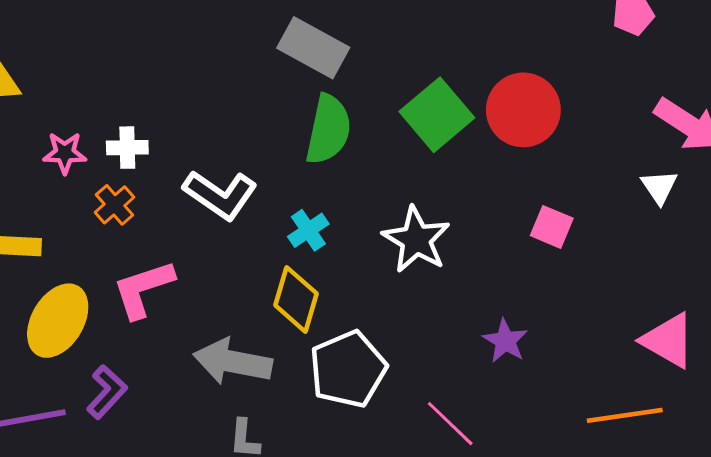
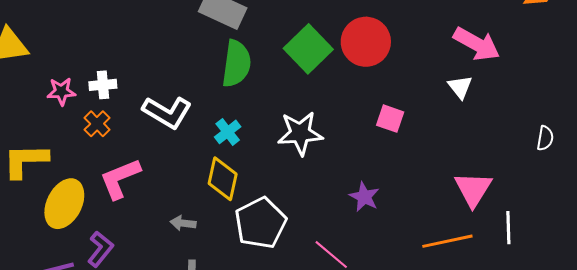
white star: (416, 240) -> (300, 133), turned -30
pink triangle: (668, 340) -> (473, 189), turned 36
gray arrow: (233, 362) -> (183, 223), size x0.5

